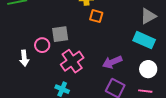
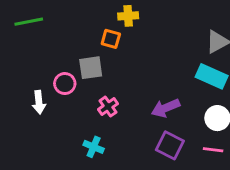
orange square: (96, 16) -> (111, 39), moved
pink cross: (72, 61) -> (108, 107), size x0.6

